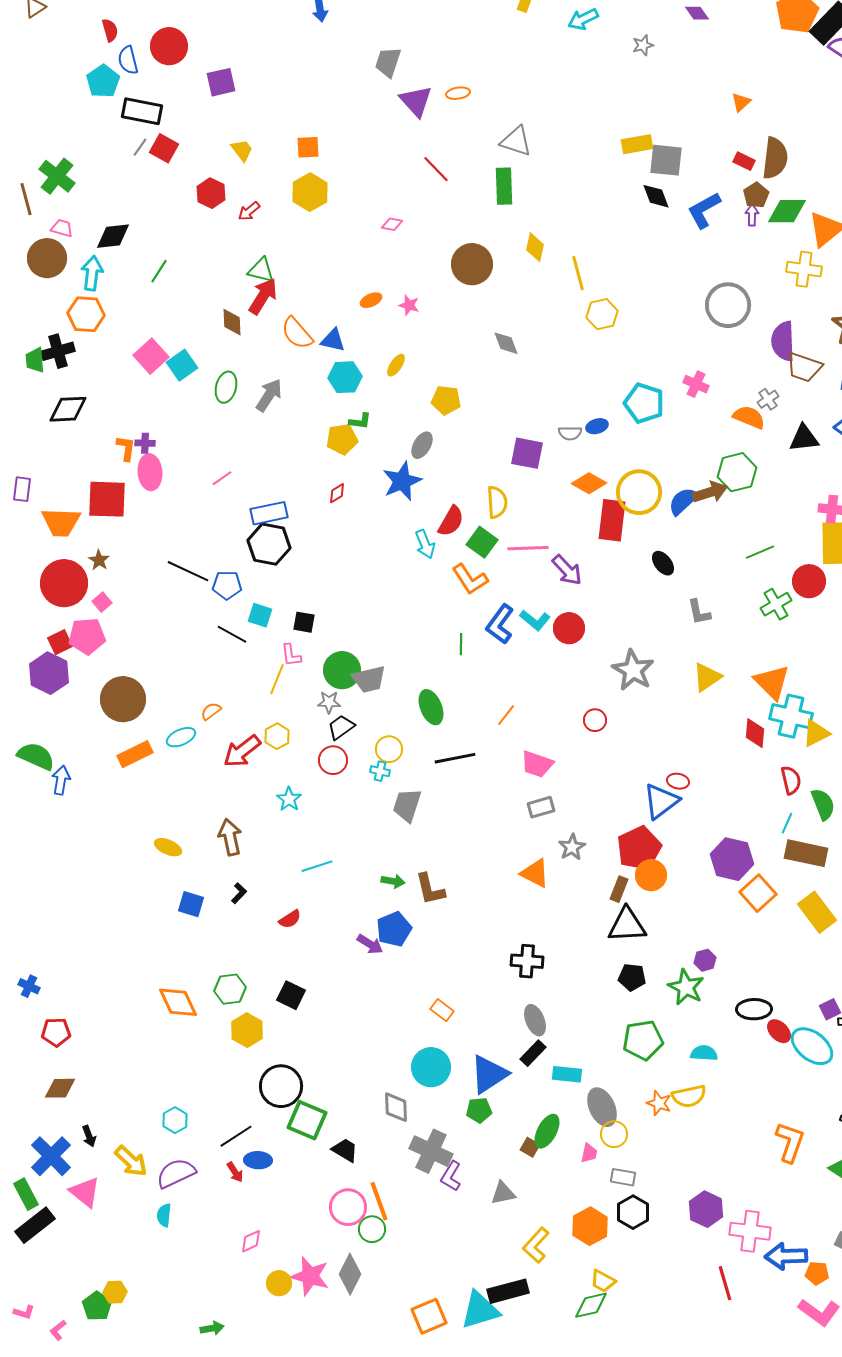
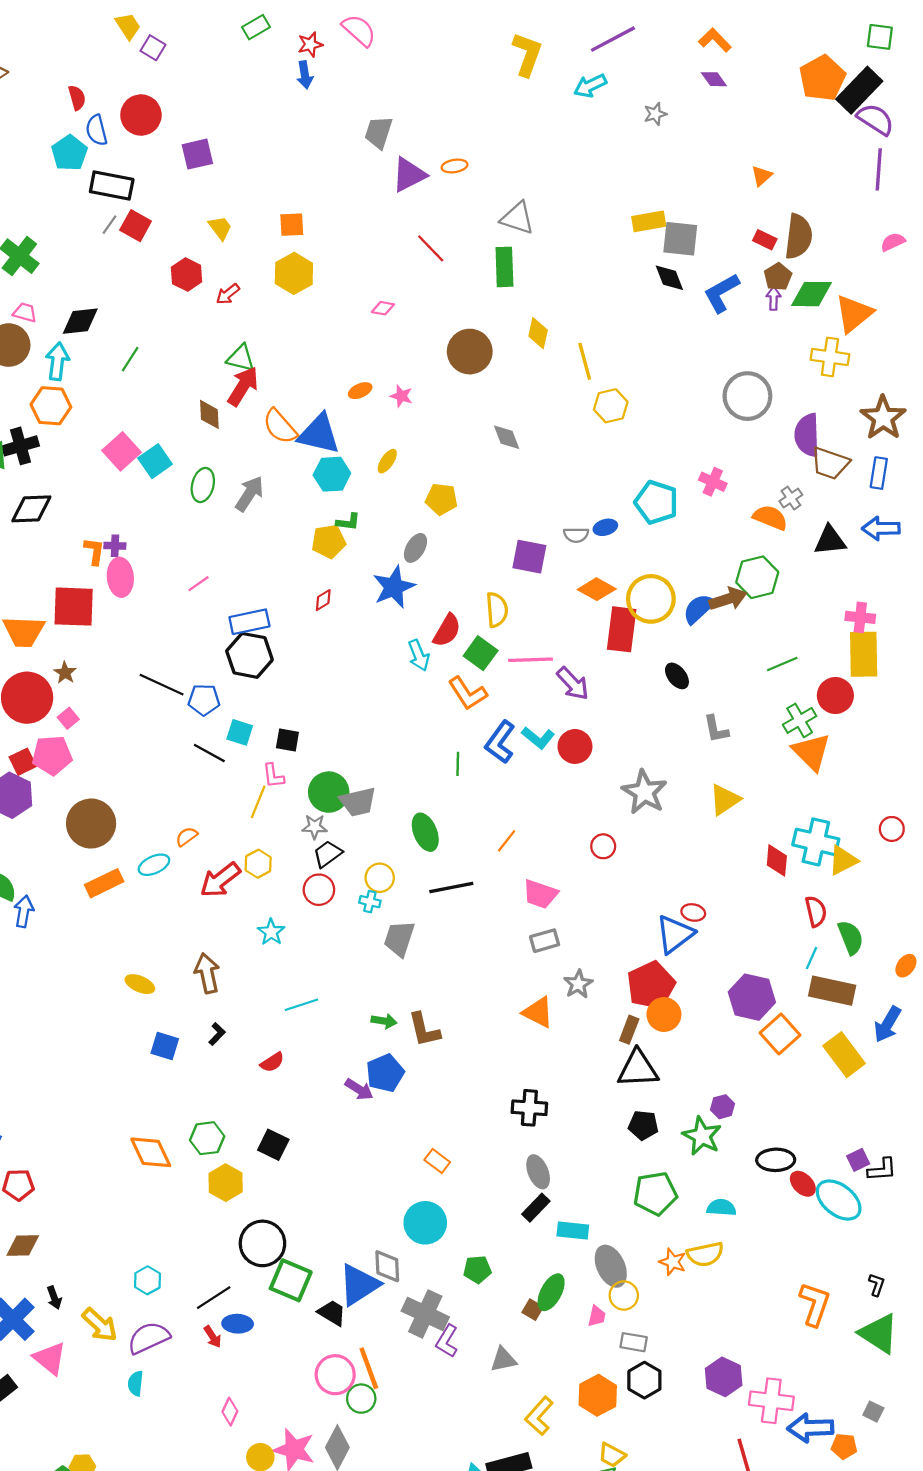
purple triangle: (416, 101) -> (409, 175), turned 45
blue triangle: (333, 340) -> (319, 434), size x1.6
orange triangle: (772, 682) -> (811, 752), moved
blue triangle: (489, 1074) -> (359, 1285), moved
pink diamond: (251, 1241) -> (230, 1412), turned -40

